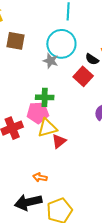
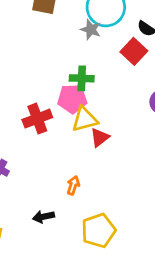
orange arrow: (40, 177) -> (73, 185), turned 96
black arrow: (28, 202) -> (43, 217), moved, size x0.6

